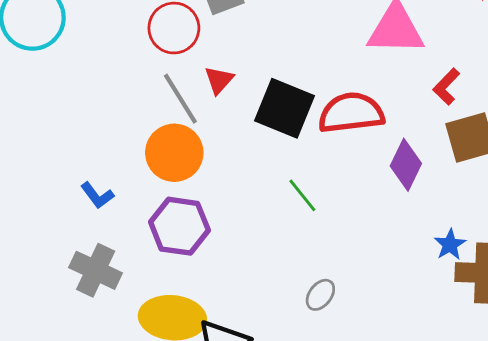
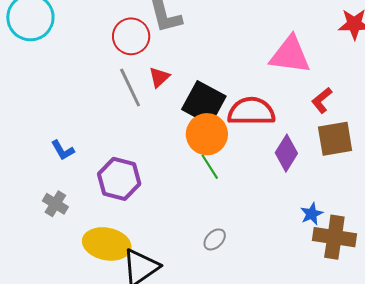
orange circle: (174, 153) -> (207, 134), moved
gray cross: (96, 270) -> (55, 204), size x0.7

